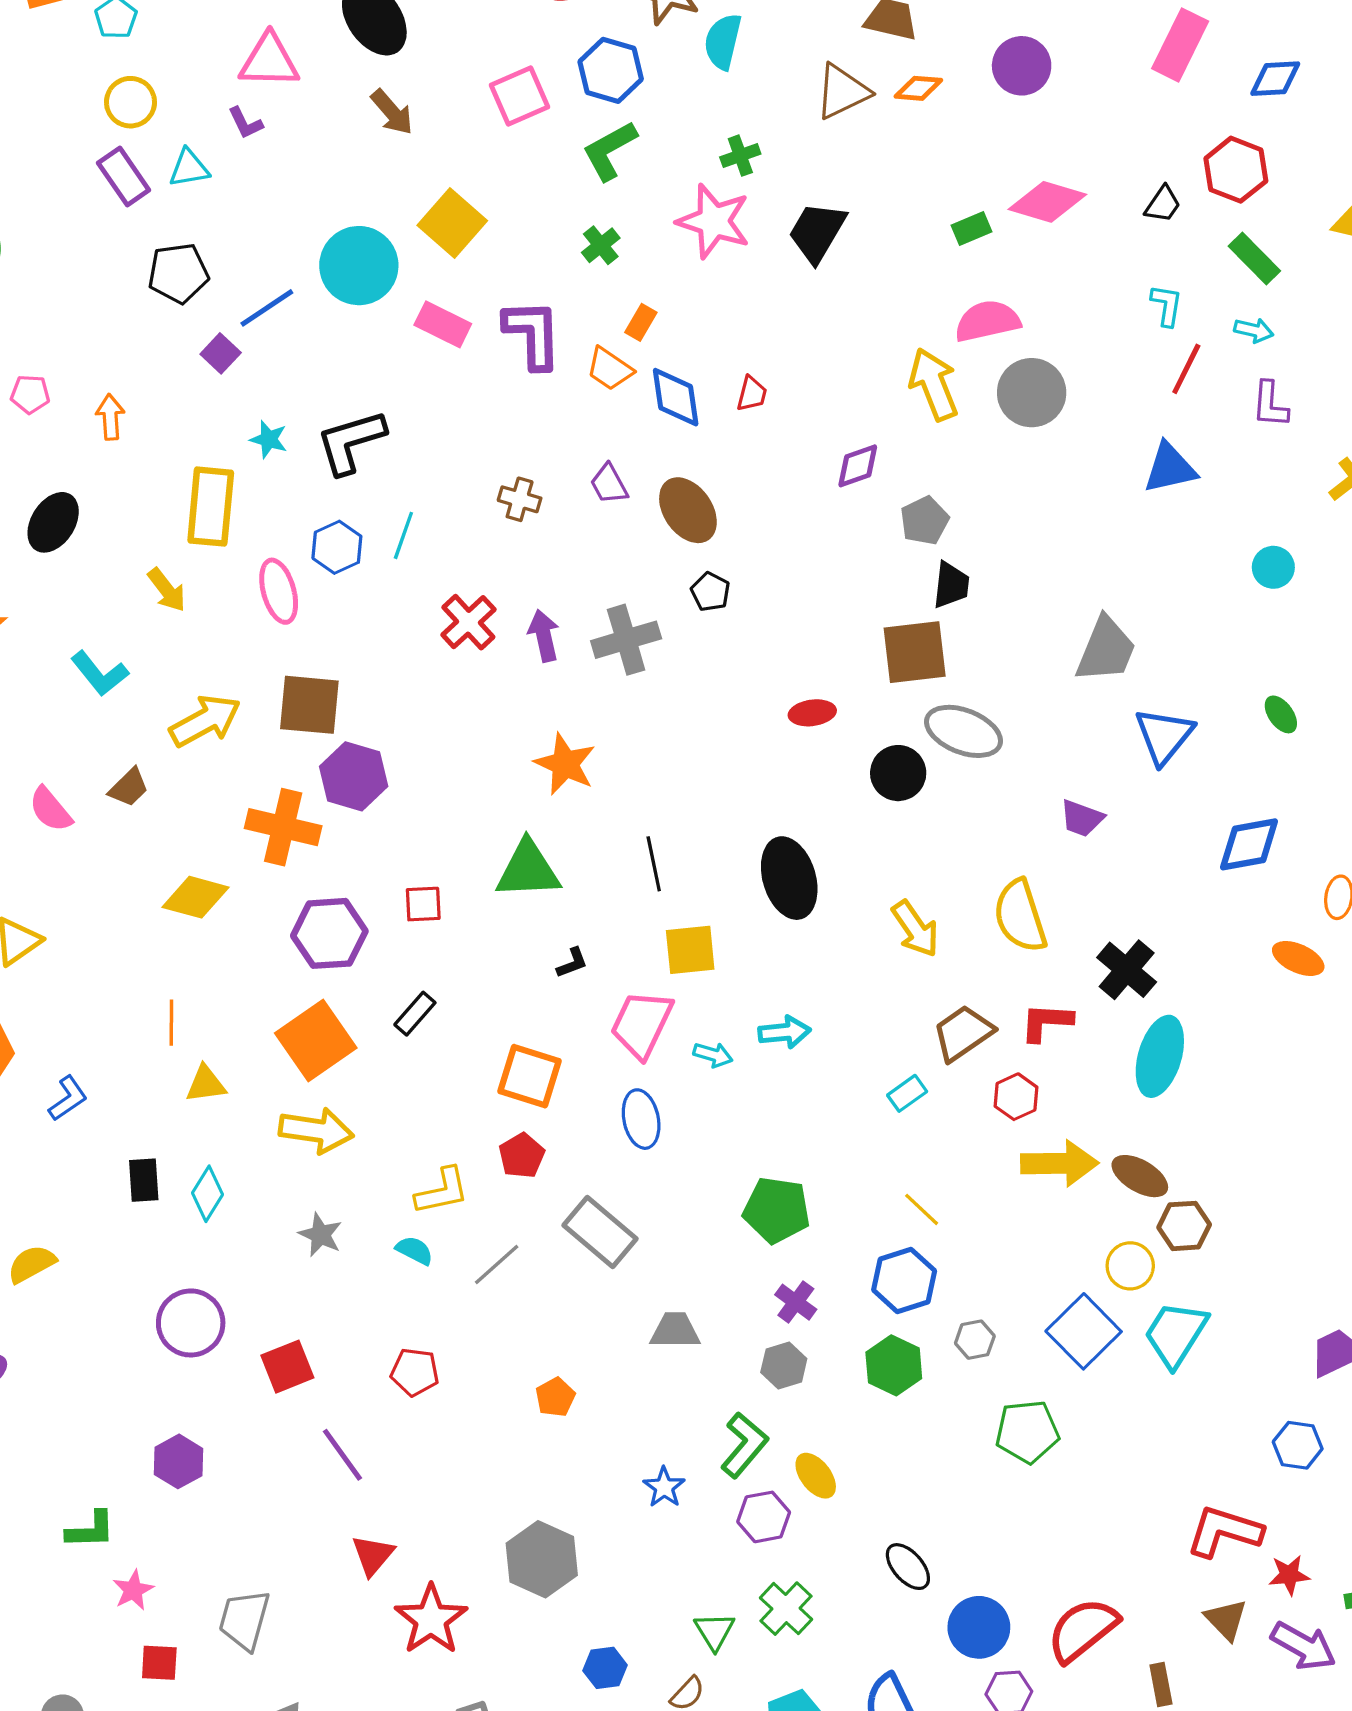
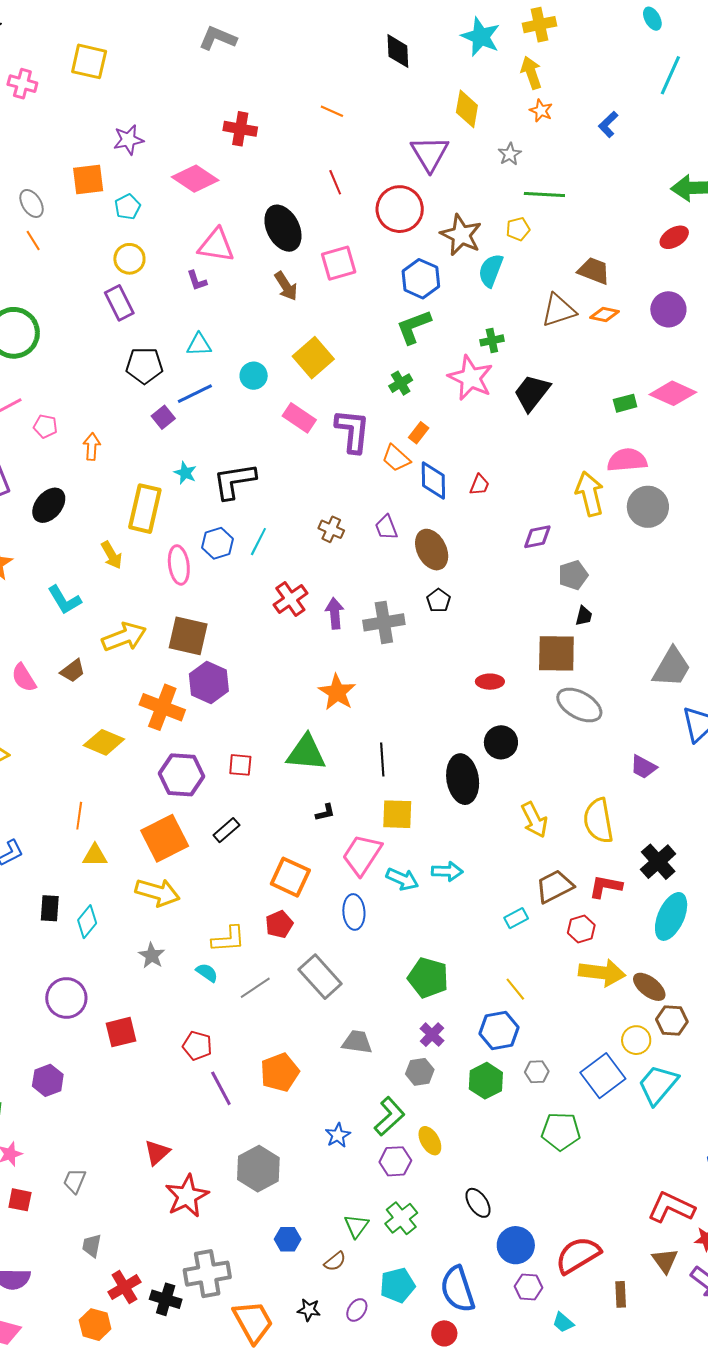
pink square: (520, 96) -> (339, 263), moved
cyan triangle: (189, 168) -> (199, 345), moved
cyan circle: (359, 266) -> (254, 376), size x0.6
black trapezoid: (951, 585) -> (584, 616), size x0.7
black circle: (898, 773) -> (501, 742), moved
cyan arrow: (713, 1055) -> (402, 879), size x1.4
orange pentagon: (555, 1397) -> (280, 1072), size x1.6
purple line: (342, 1455) -> (221, 1088), moved
gray trapezoid: (244, 1620) -> (75, 1181), size x0.7

